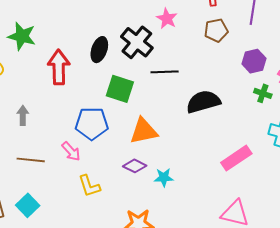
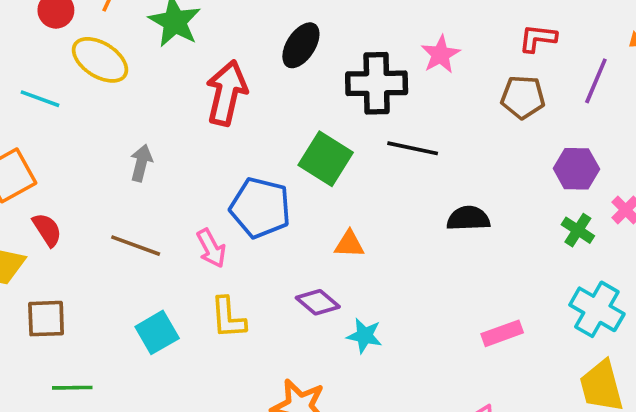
black cross: (137, 42) -> (377, 83), turned 36
black ellipse: (99, 50) -> (301, 45), moved
black semicircle: (203, 102) -> (468, 218), size x0.7
orange triangle: (144, 131) -> (349, 244), size x0.6
pink rectangle: (236, 158) -> (502, 333), size x0.7
cyan square: (28, 205) -> (157, 332), moved

